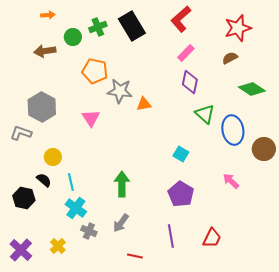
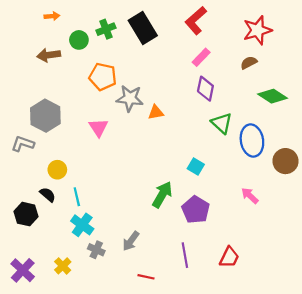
green arrow: (122, 184) -> (162, 195), moved, turned 30

